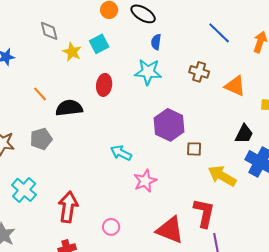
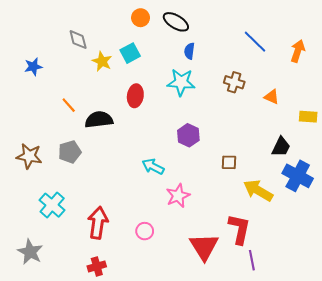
orange triangle: (235, 86) -> (272, 97), size x0.7
purple hexagon: (169, 125) -> (188, 135), moved, size x0.7
pink circle: (111, 227) -> (145, 231), moved
red triangle: (170, 230) -> (204, 247), turned 36

